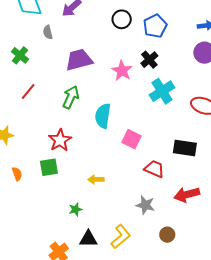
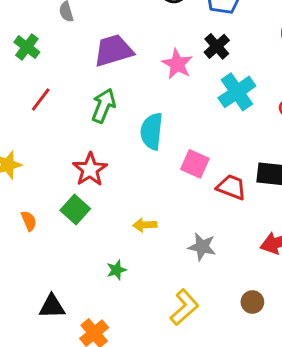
green square: (49, 167) -> (75, 210), turned -36
red trapezoid: (154, 169) -> (231, 187), moved
gray star: (145, 205) -> (202, 247), moved
black triangle: (88, 239) -> (52, 306), moved

